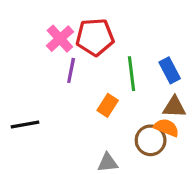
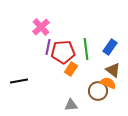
red pentagon: (95, 37) -> (63, 52), moved
blue rectangle: (170, 70) -> (110, 47), turned 63
brown triangle: (174, 107) -> (113, 70), turned 35

